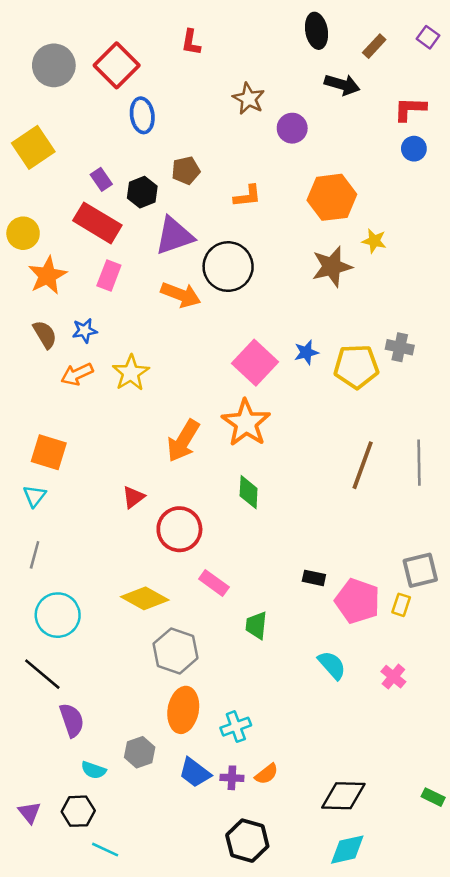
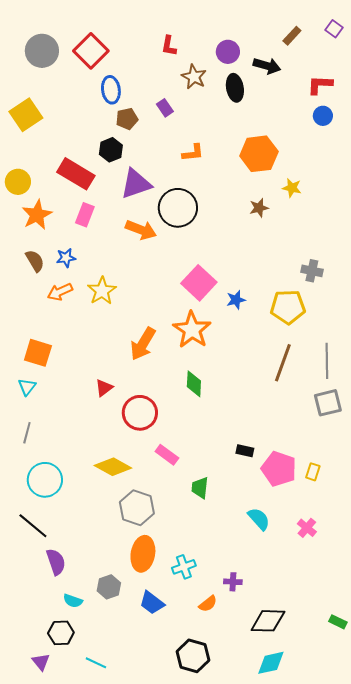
black ellipse: (317, 31) -> (235, 88), moved
red L-shape: (191, 42) -> (169, 46), moved
purple circle: (292, 128) -> (228, 52), moved
brown pentagon: (186, 170) -> (127, 119), moved
purple rectangle: (101, 179) -> (165, 108), moved
brown star: (332, 267) -> (259, 208), size x0.6
blue star: (306, 352) -> (236, 300), moved
yellow pentagon: (356, 366) -> (288, 307), moved
gray square: (420, 570) -> (328, 403), moved
purple cross: (232, 778) -> (233, 582), moved
purple triangle: (29, 812) -> (41, 662), moved
cyan line: (105, 850) -> (96, 663), moved

